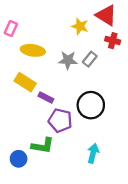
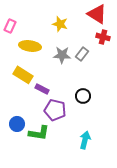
yellow star: (80, 26) -> (60, 24), moved
black circle: (91, 105) -> (83, 96), size x0.6
blue circle: (19, 159) -> (17, 124), moved

